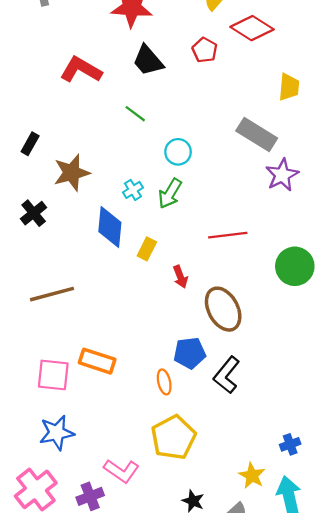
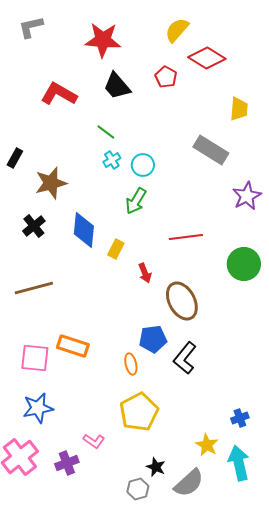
purple star: (282, 175) -> (247, 196), moved
cyan cross: (133, 190) -> (112, 160), moved
black cross: (34, 213) -> (34, 226), moved
pink L-shape: (121, 471) -> (94, 441), size x0.7

